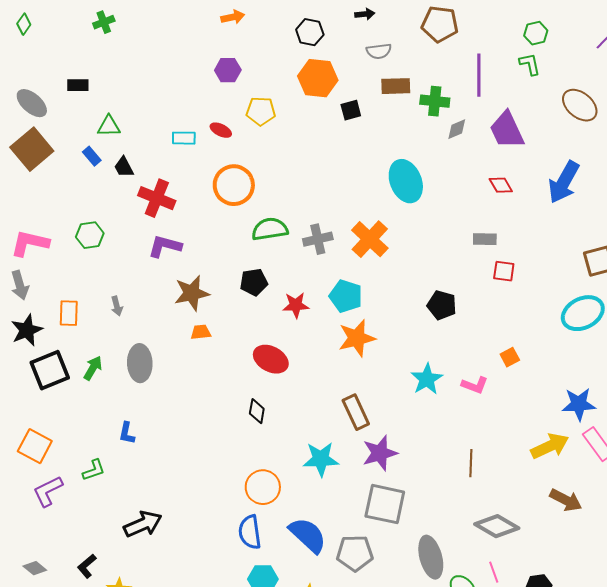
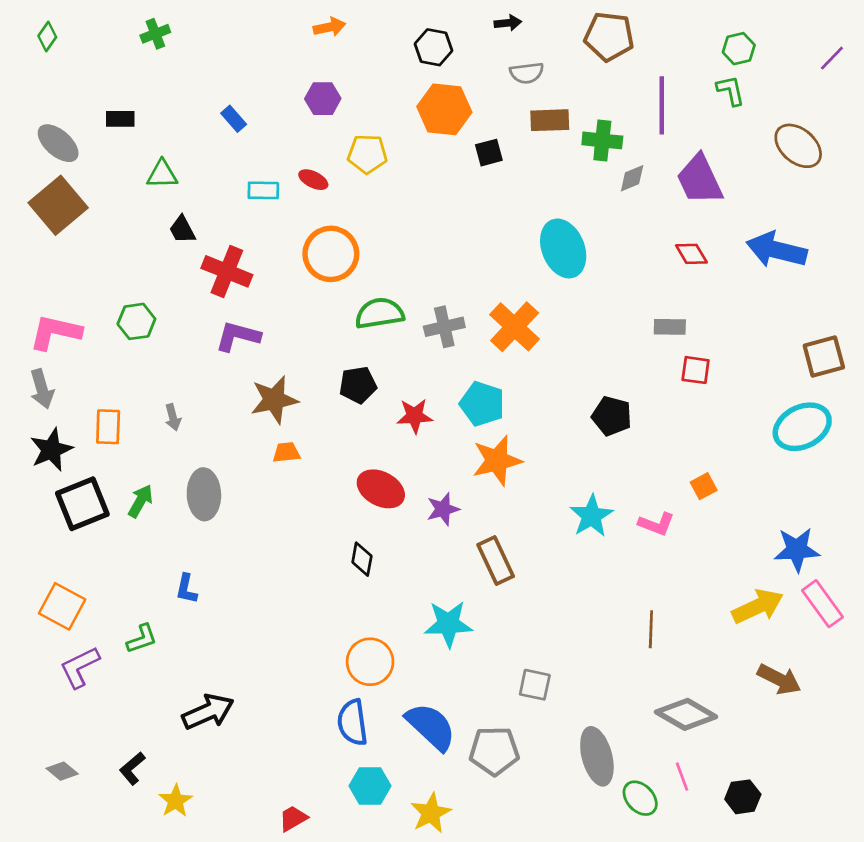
blue rectangle: (92, 156) -> (234, 119), moved
blue arrow: (564, 182) -> (777, 250), turned 75
purple star: (380, 453) -> (443, 509), moved, size x0.7
gray square: (385, 504) -> (535, 685), size x0.6

